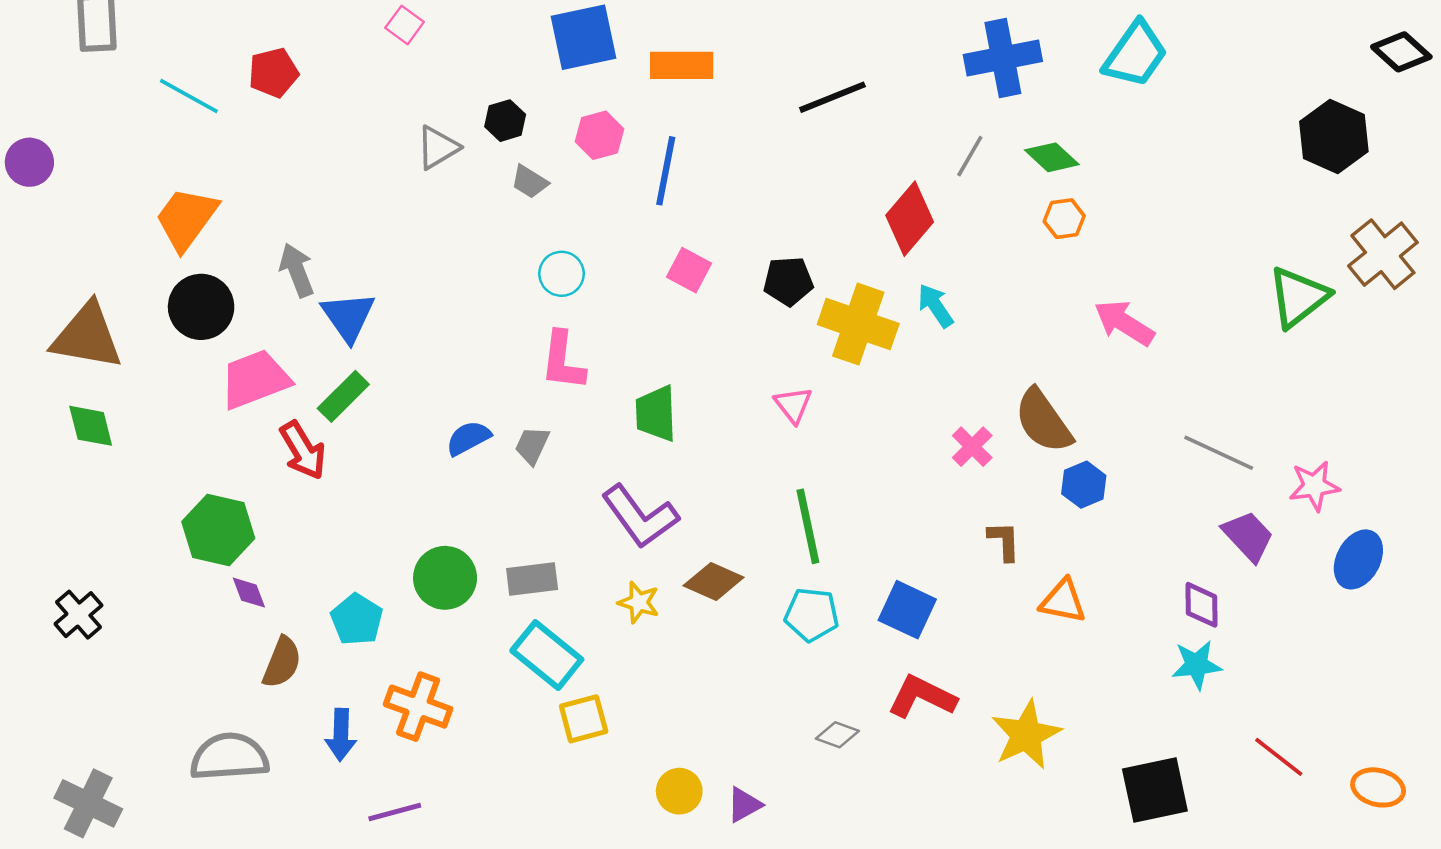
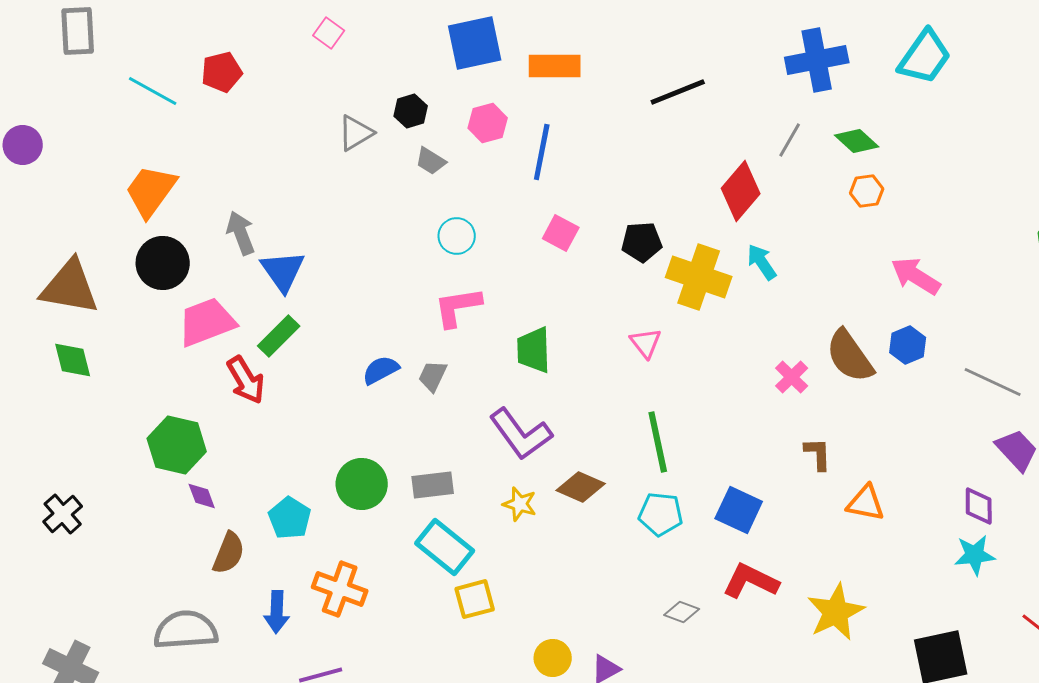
pink L-shape: (563, 361) -> (458, 307), turned 74
blue hexagon: (1084, 485) -> (908, 345), moved

